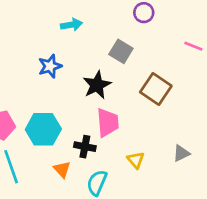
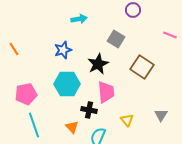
cyan hexagon: (43, 129) -> (67, 84), moved
gray triangle: (181, 153) -> (161, 115), turned -32

